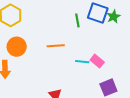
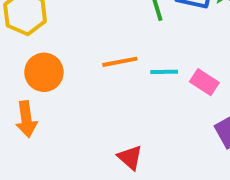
cyan line: (82, 62) -> (164, 72), moved

